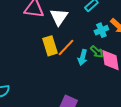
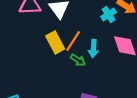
green arrow: (97, 52) -> (78, 60), moved

